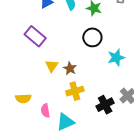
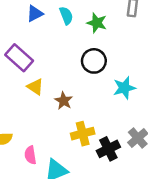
yellow triangle: (52, 66) -> (35, 87), moved, turned -32
yellow cross: (75, 91) -> (83, 134), moved

